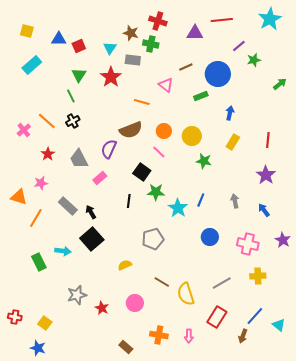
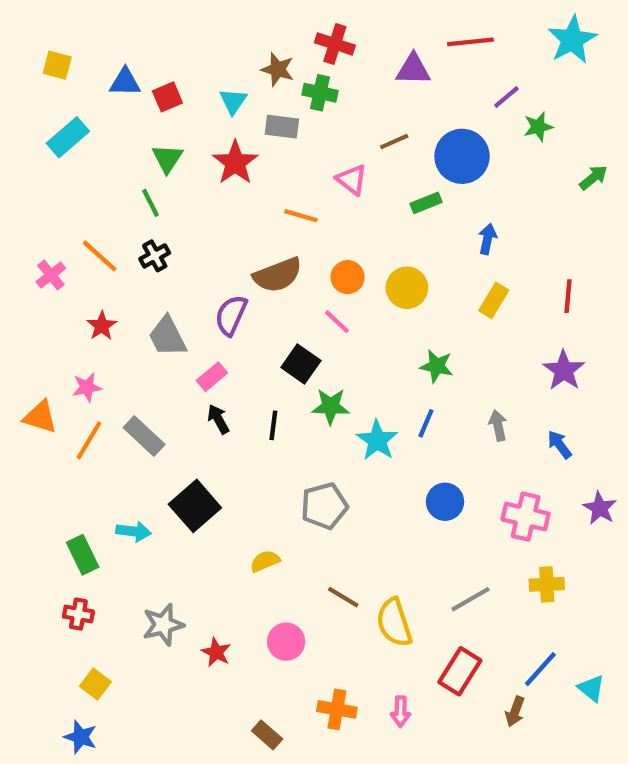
green star: (204, 161) -> (437, 366), moved
black arrow: (91, 212) -> (218, 419), moved
orange line: (36, 218) -> (89, 440), moved
red cross: (15, 317) -> (78, 614), moved

